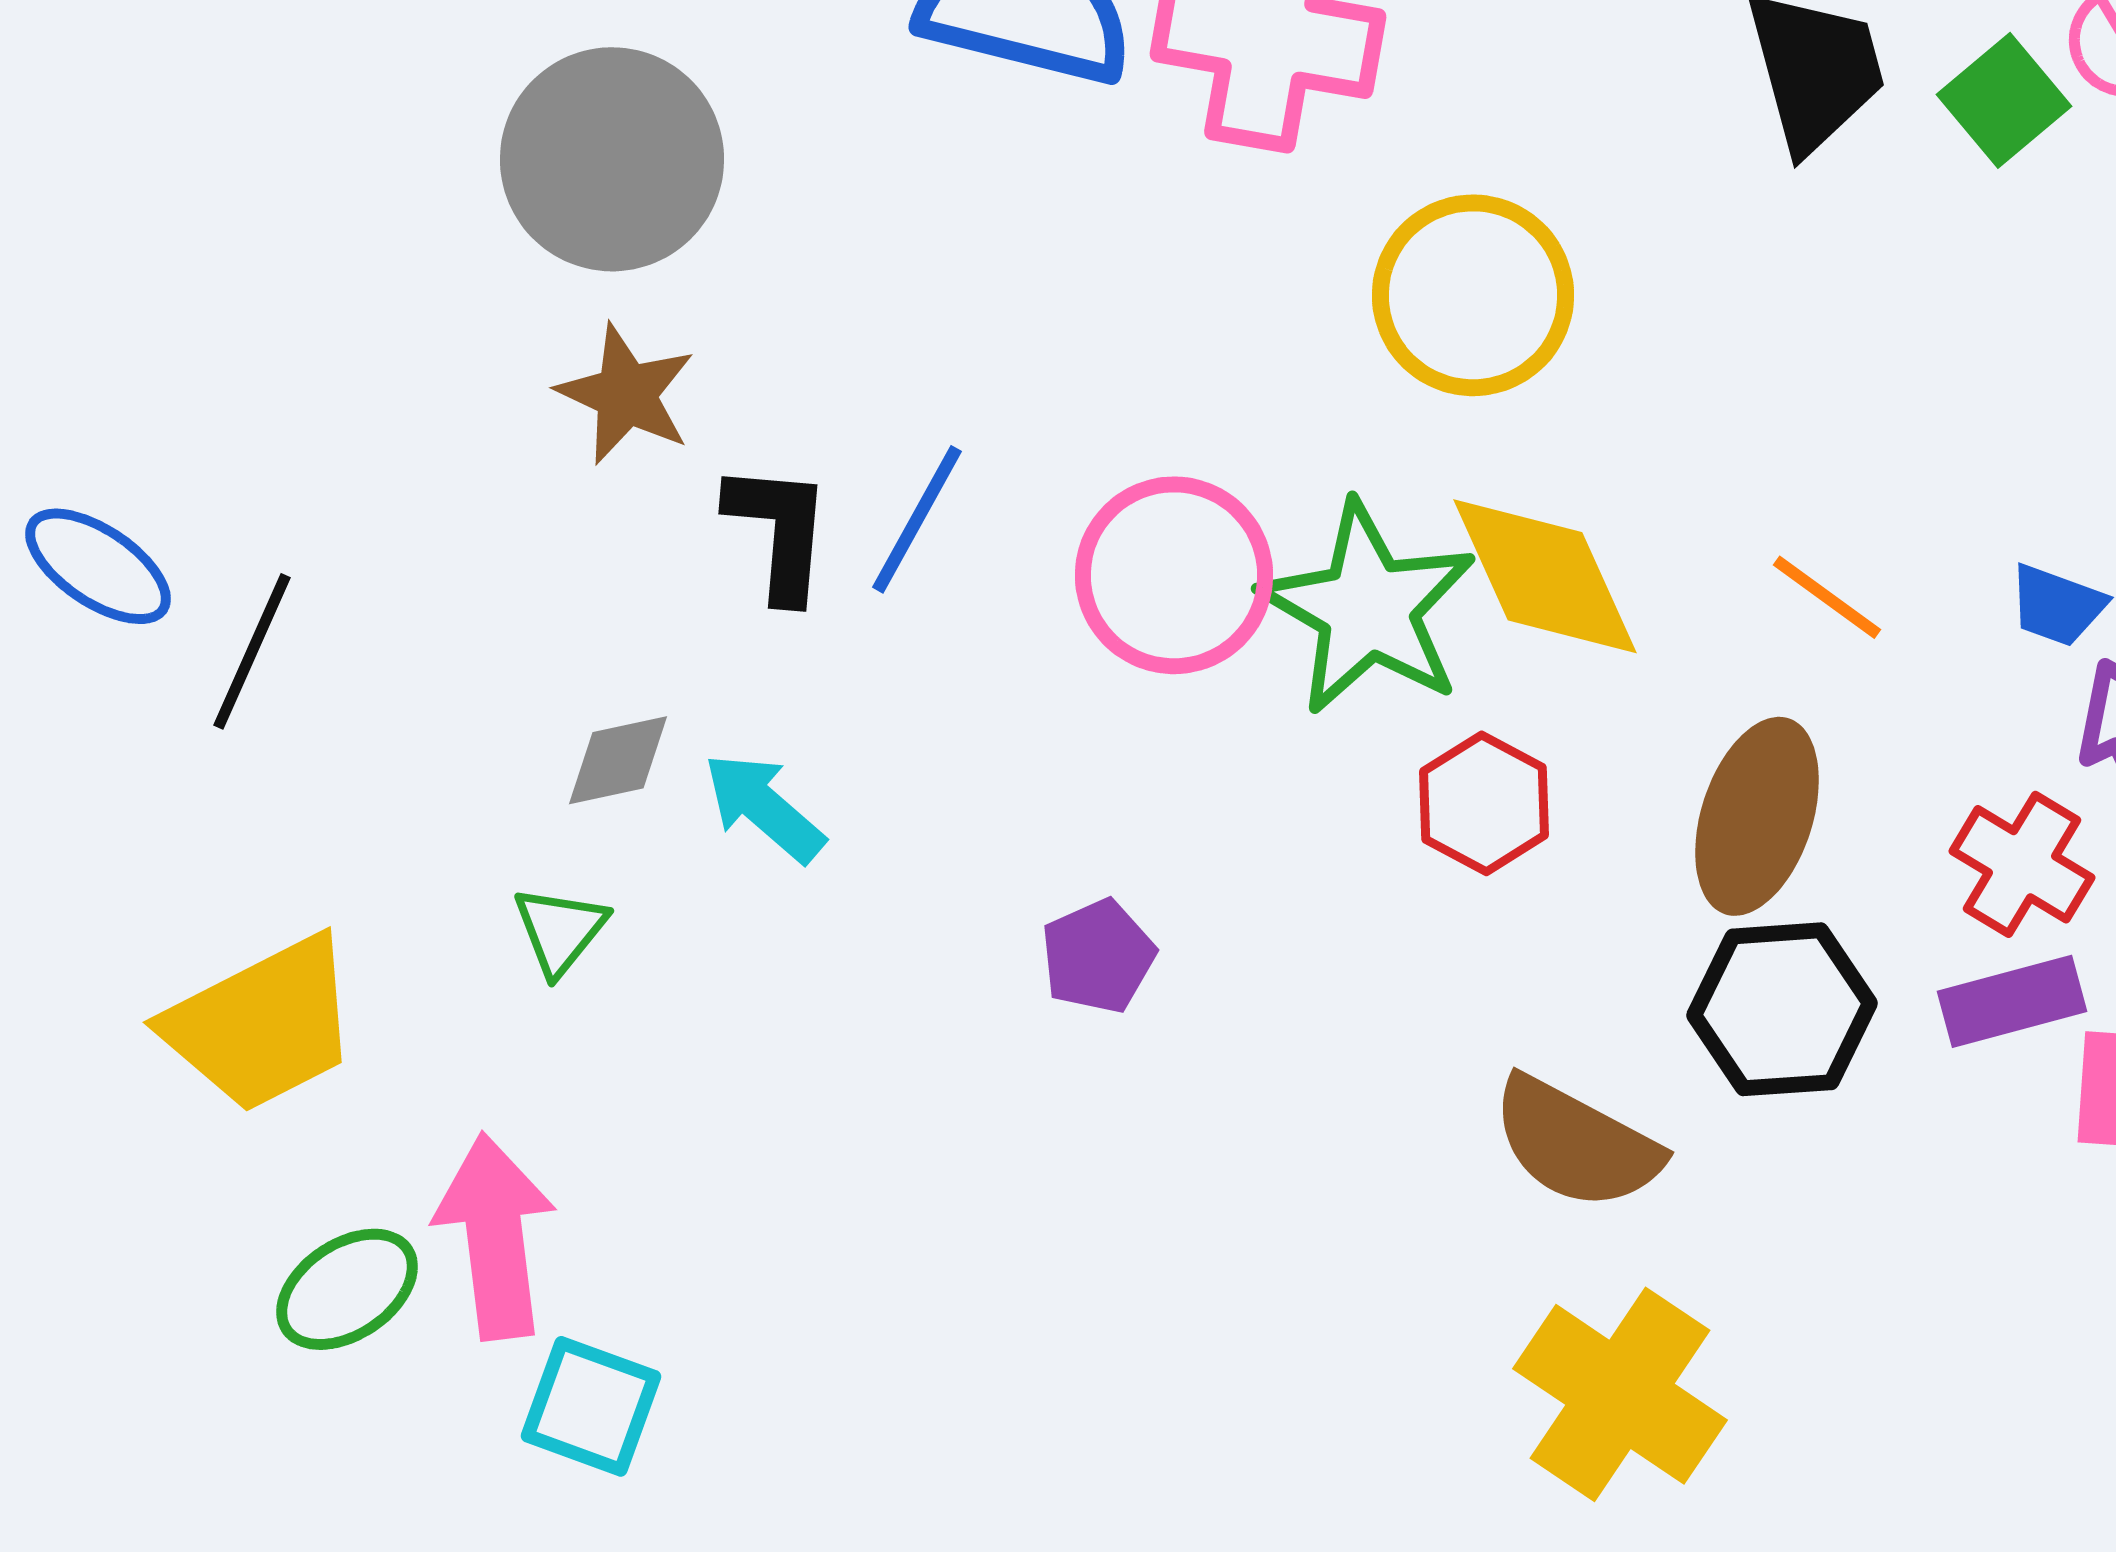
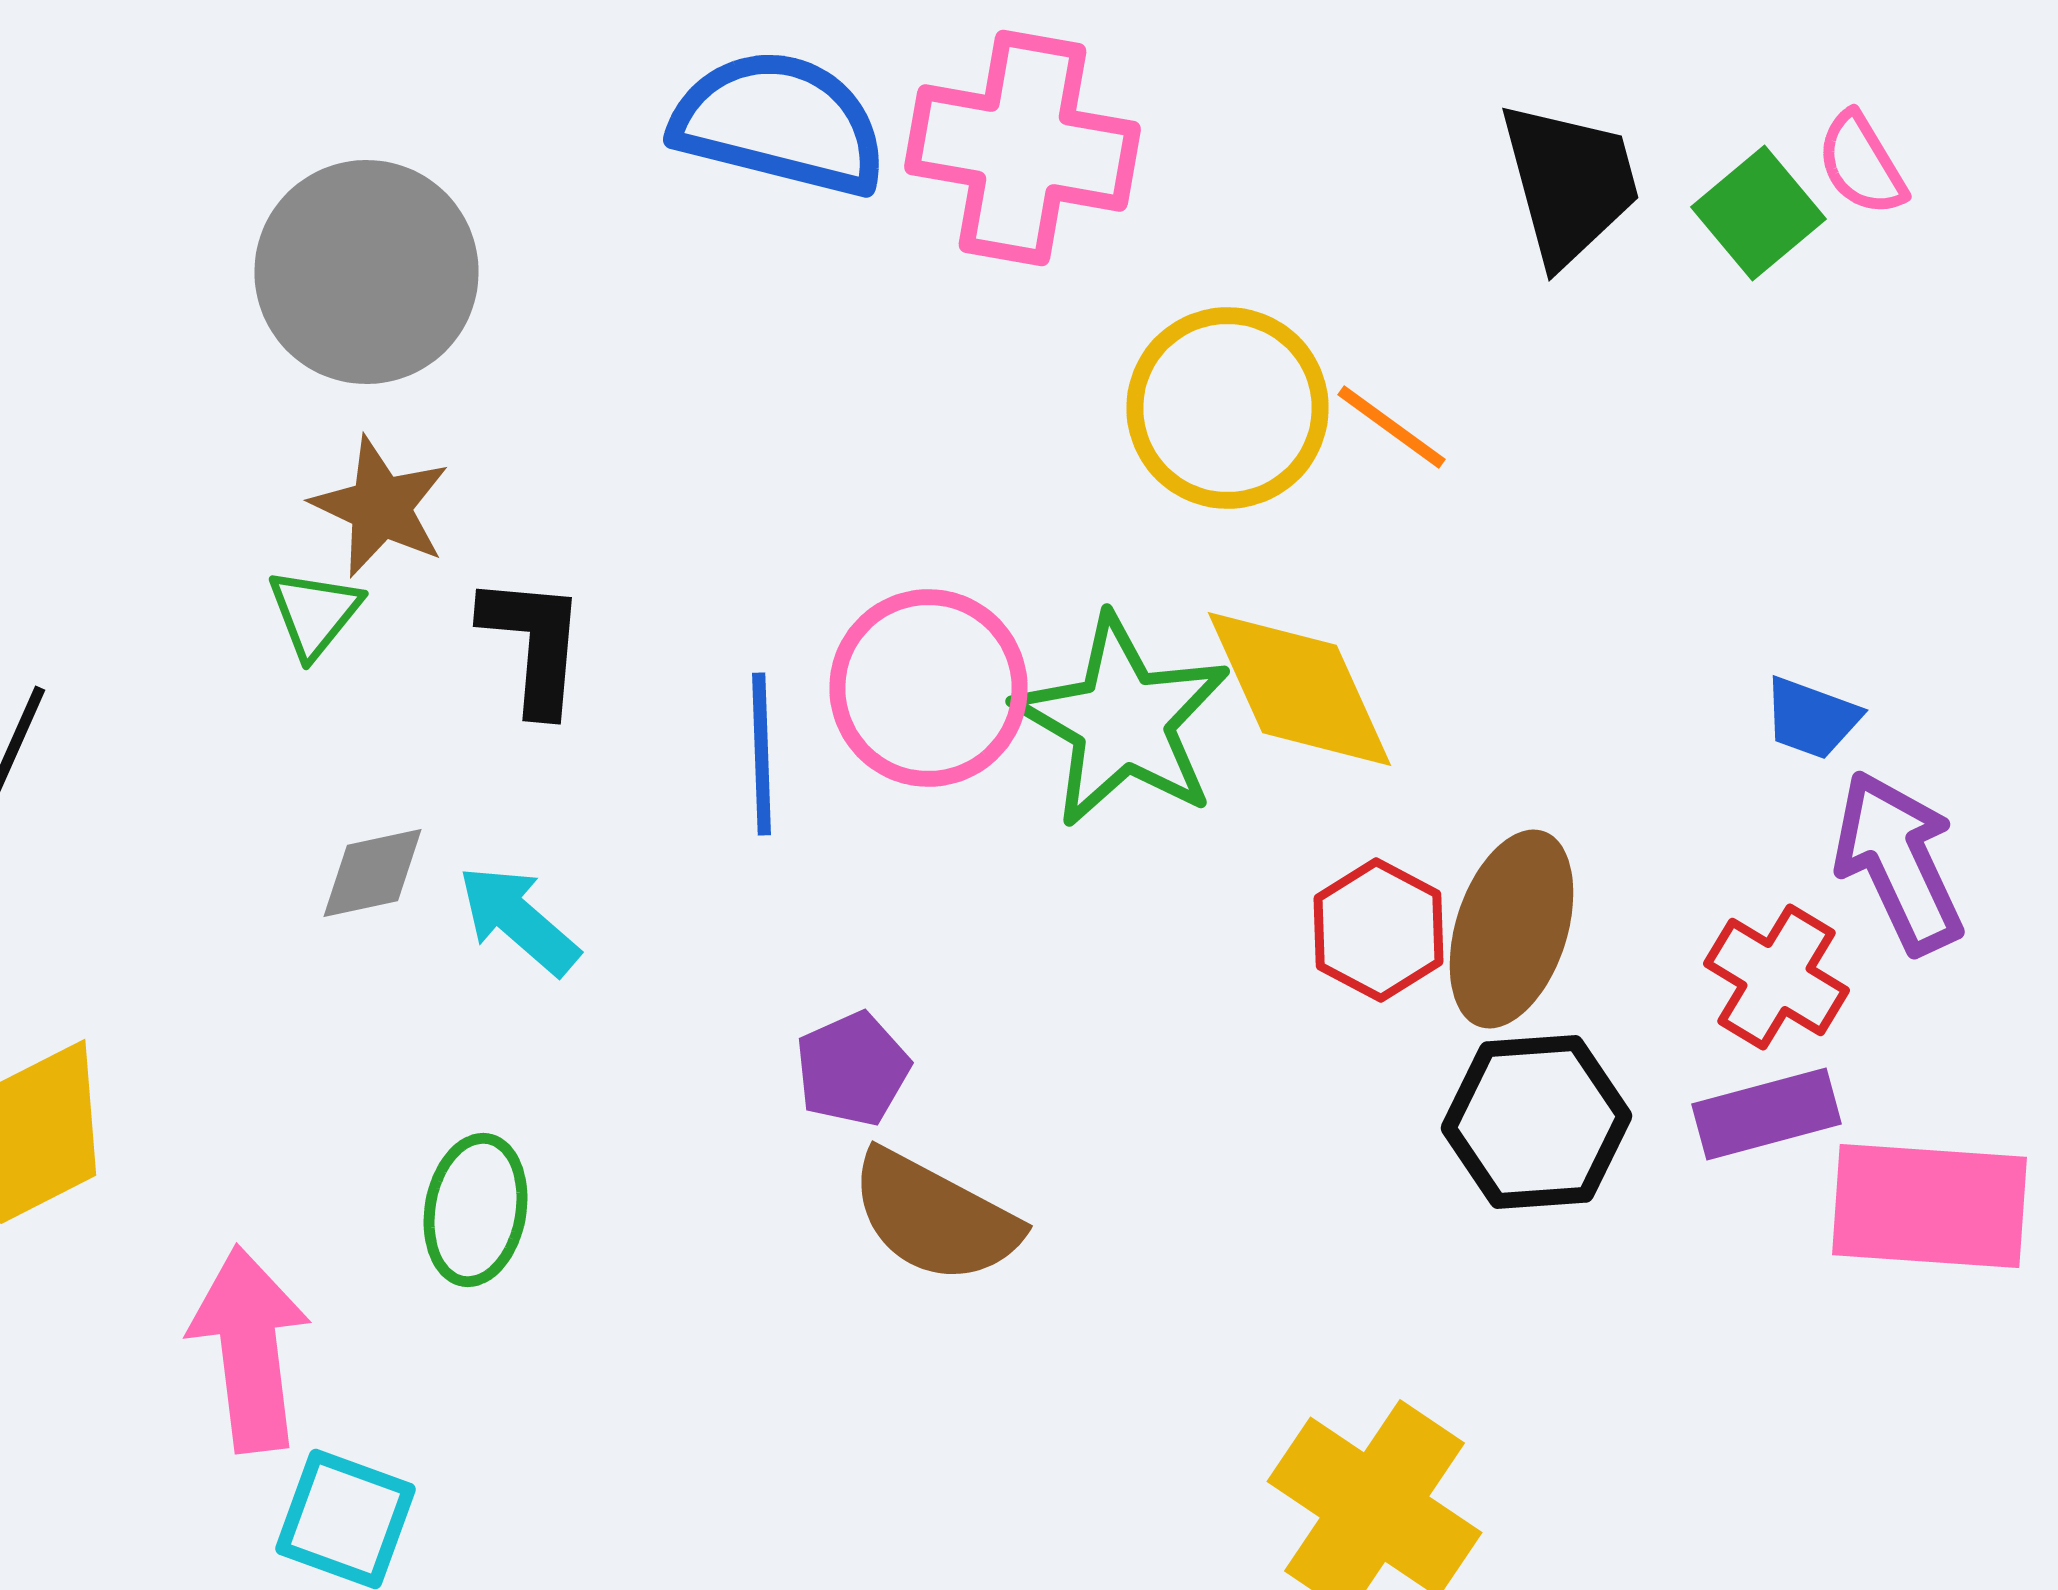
blue line: (917, 519) -> (762, 754), moved, turned -31
orange line: (1827, 597) -> (1392, 427), moved
red hexagon: (1484, 803) -> (1378, 930), moved
green triangle: (560, 930) -> (314, 613), moved
brown semicircle: (1576, 1143) -> (934, 1217), moved
green ellipse: (347, 1289) -> (476, 1210), moved, turned -46

